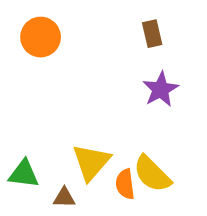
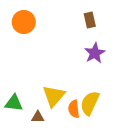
yellow semicircle: (152, 174) -> (90, 103), turned 70

